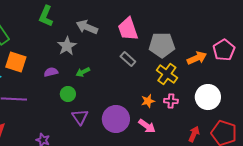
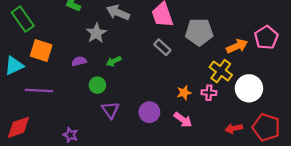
yellow cross: (167, 74) -> (221, 71), moved
purple circle: (116, 119) -> (149, 112), size x0.7
red arrow: (194, 134) -> (234, 128), turned -126

